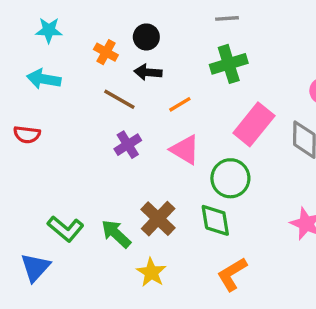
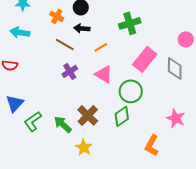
green diamond: (215, 220) -> (122, 116), turned 65
green L-shape: (66, 229) -> (33, 121), turned 105
blue triangle: (35, 267) -> (15, 103), moved
orange L-shape: (232, 274) -> (152, 145), moved, turned -30

